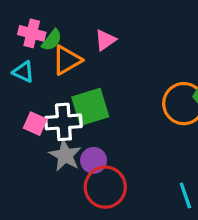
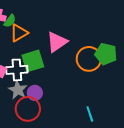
pink triangle: (105, 40) -> (57, 42), moved, size x1.6
red circle: (105, 187) -> (28, 109), moved

